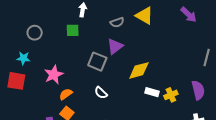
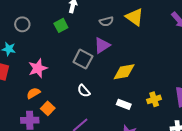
green square: (73, 30) -> (61, 25), turned -32
white rectangle: (152, 92) -> (124, 104), moved
orange semicircle: (66, 94) -> (33, 93), moved

